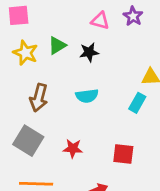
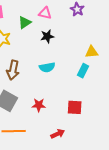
pink triangle: (100, 21) -> (45, 13), moved
green triangle: (57, 45) -> (25, 22), moved

